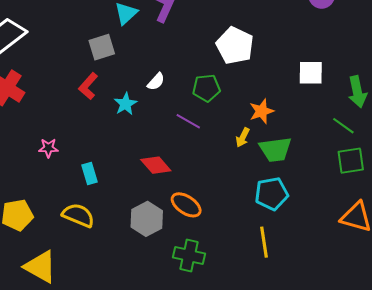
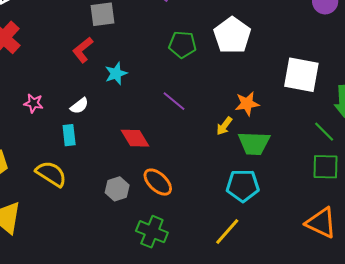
white square: (311, 73) -> (301, 75), size x1.4
white semicircle: (156, 82) -> (79, 106), moved
green pentagon: (206, 88) -> (182, 45), moved
gray hexagon: (147, 219) -> (117, 189), size x0.7
yellow line: (264, 242) -> (227, 231), turned 40

